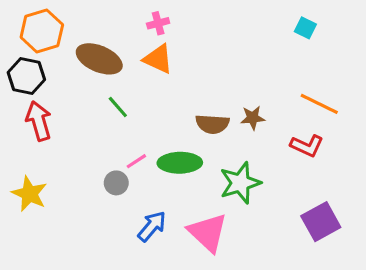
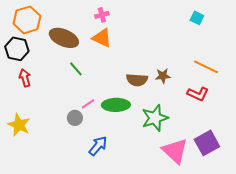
red arrow: (39, 121) -> (25, 78), size x0.7
pink triangle: (208, 232) -> (175, 151), moved

